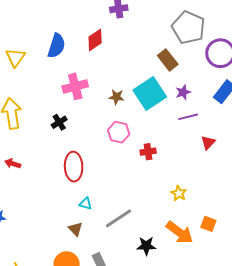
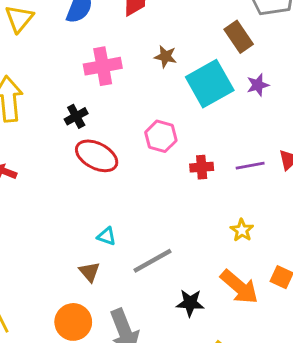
brown star: (116, 97) -> (166, 57), moved
purple line: (188, 117) -> (250, 166), moved
red ellipse: (74, 167) -> (97, 156), moved, turned -64

